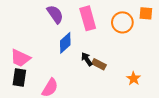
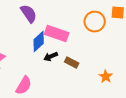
pink rectangle: (88, 18) -> (57, 34), moved, turned -55
black arrow: (87, 59) -> (51, 57), moved, turned -80

